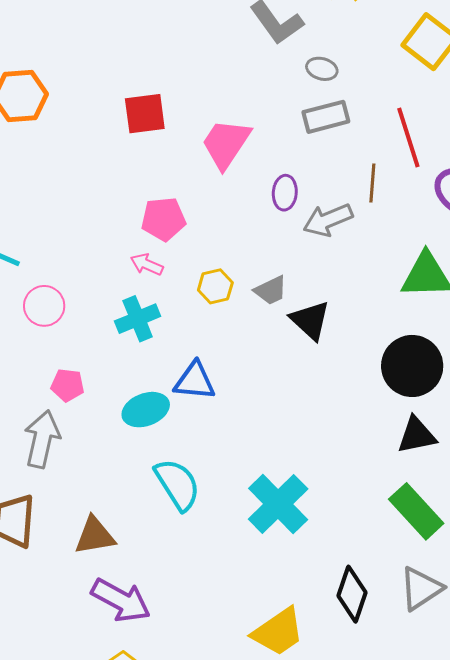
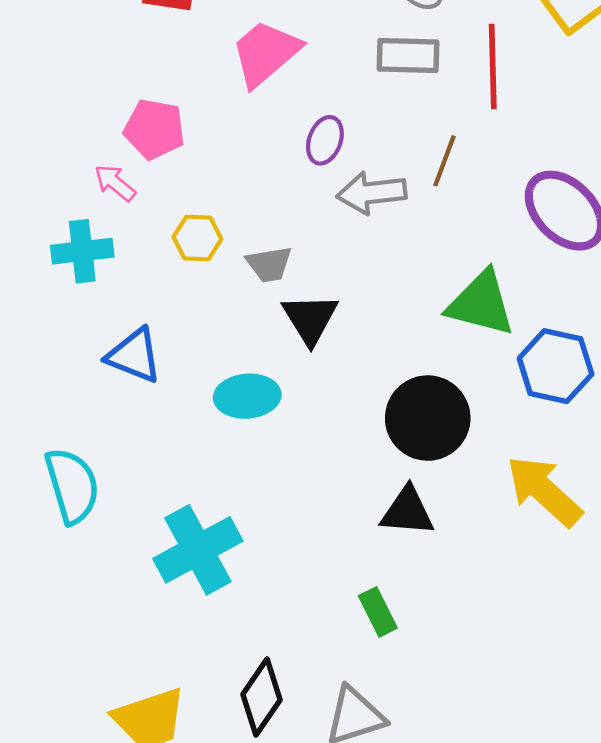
red line: (408, 137) -> (493, 67), moved
cyan ellipse: (146, 410) -> (247, 396), moved
green rectangle: (416, 511) -> (378, 612), size x0.6

